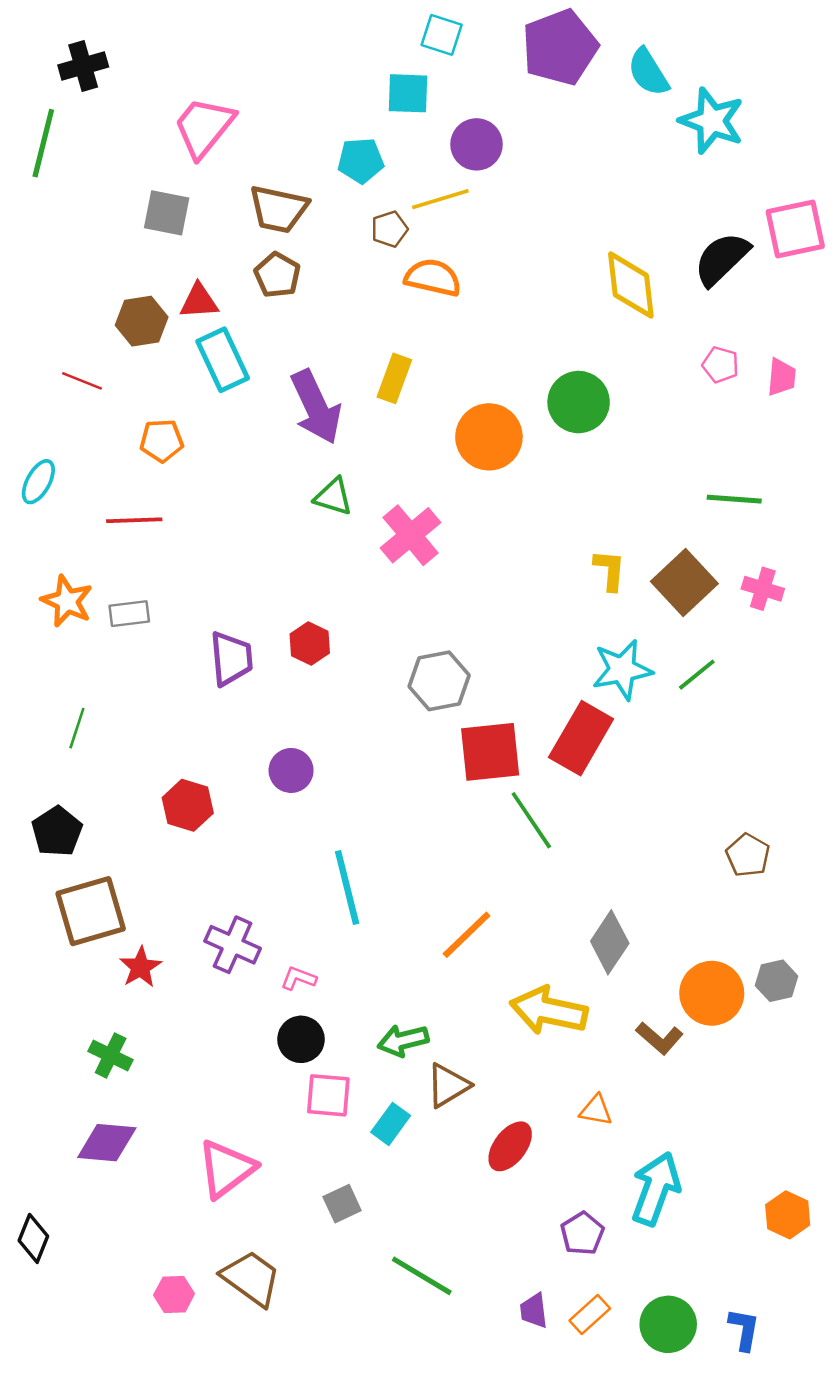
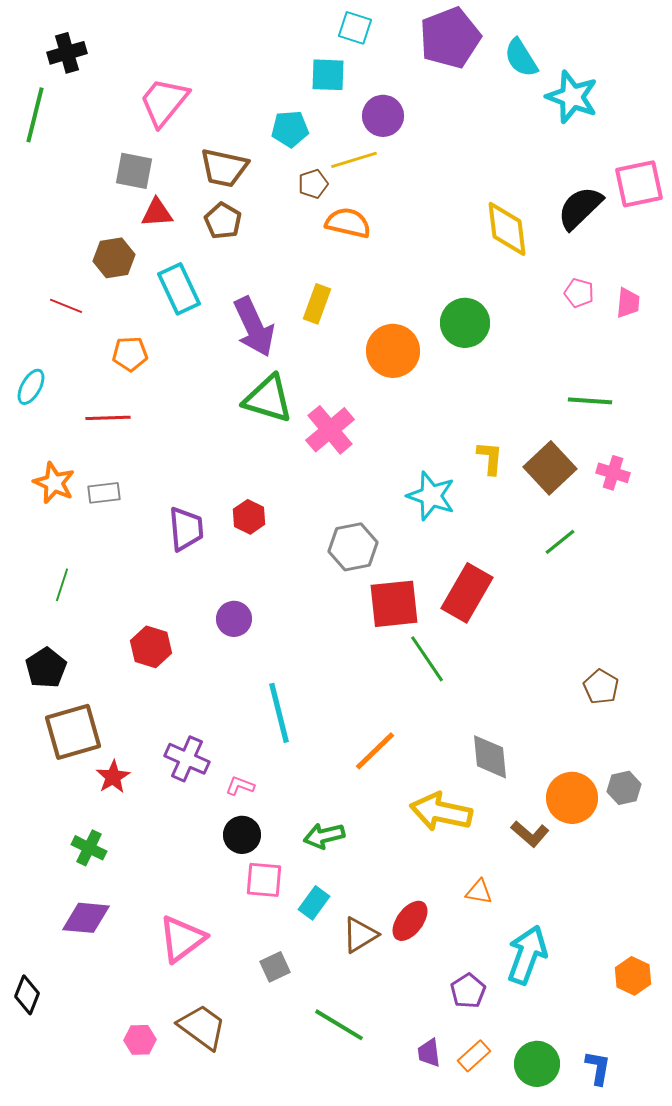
red triangle: (199, 301) -> (157, 213), moved
green triangle: (333, 497) -> (268, 399), size x1.6
cyan star: (622, 670) -> (431, 496), moved, turned 30
gray diamond: (610, 942) -> (490, 757), turned -39
brown triangle: (448, 1085) -> (360, 935), moved

